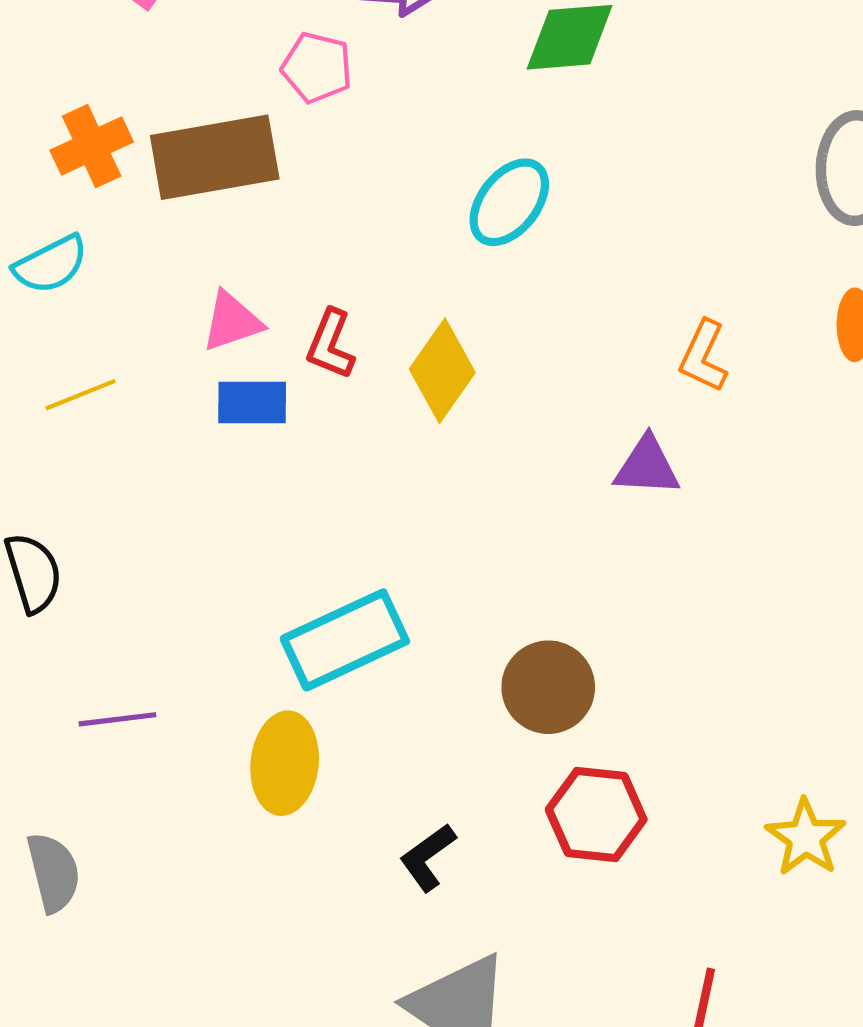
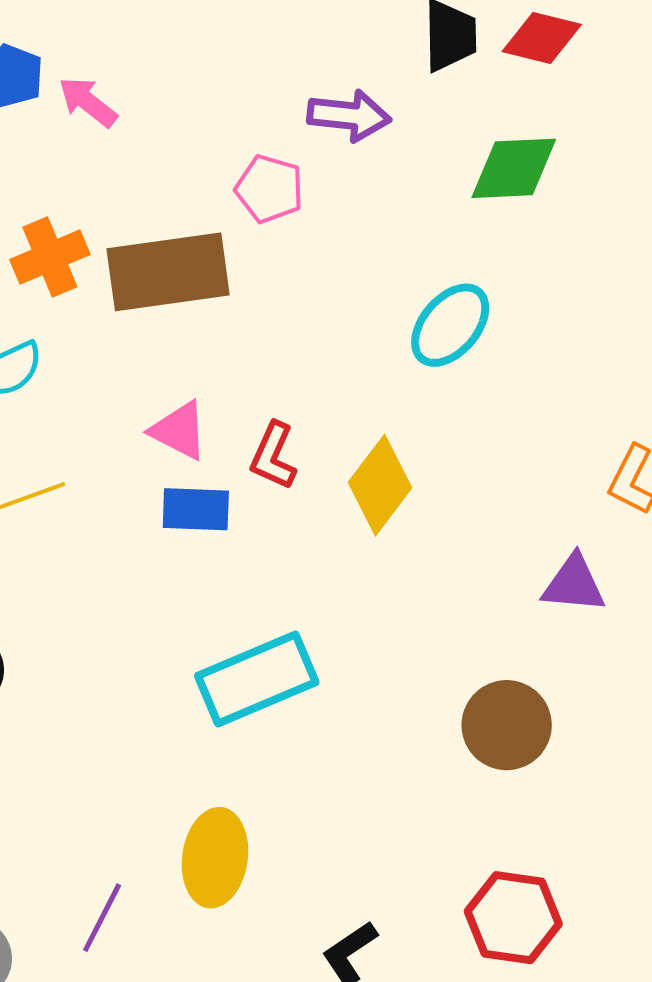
pink triangle: (232, 321) -> (179, 431), turned 44
cyan rectangle: (345, 640) -> (257, 679), moved
brown circle: (548, 687) -> (507, 725), moved
purple line: (117, 719) -> (102, 918), moved, turned -58

